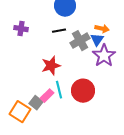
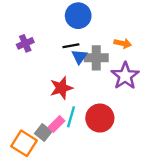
purple cross: (21, 29) -> (25, 43), turned -32
blue triangle: (97, 40) -> (79, 57), moved
gray cross: (80, 41) -> (96, 58), turned 30
cyan line: (59, 90) -> (71, 117), turned 30

